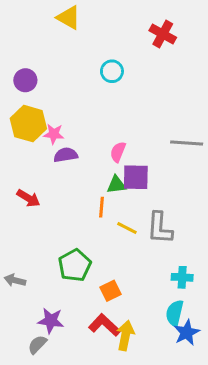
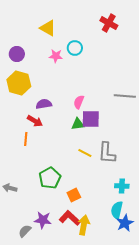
yellow triangle: (69, 18) -> (48, 28), moved
pink star: (54, 134) -> (56, 56), moved
red arrow: (28, 198) -> (35, 121), moved
orange line: (102, 207) -> (26, 139), moved
purple star: (51, 321) -> (43, 220), moved

